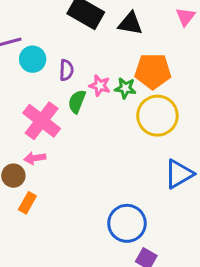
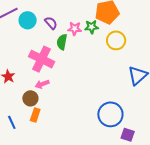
purple semicircle: (66, 70) -> (51, 23), turned -32
yellow circle: (157, 116) -> (116, 40), size x0.7
orange rectangle: (27, 203) -> (35, 115), moved

